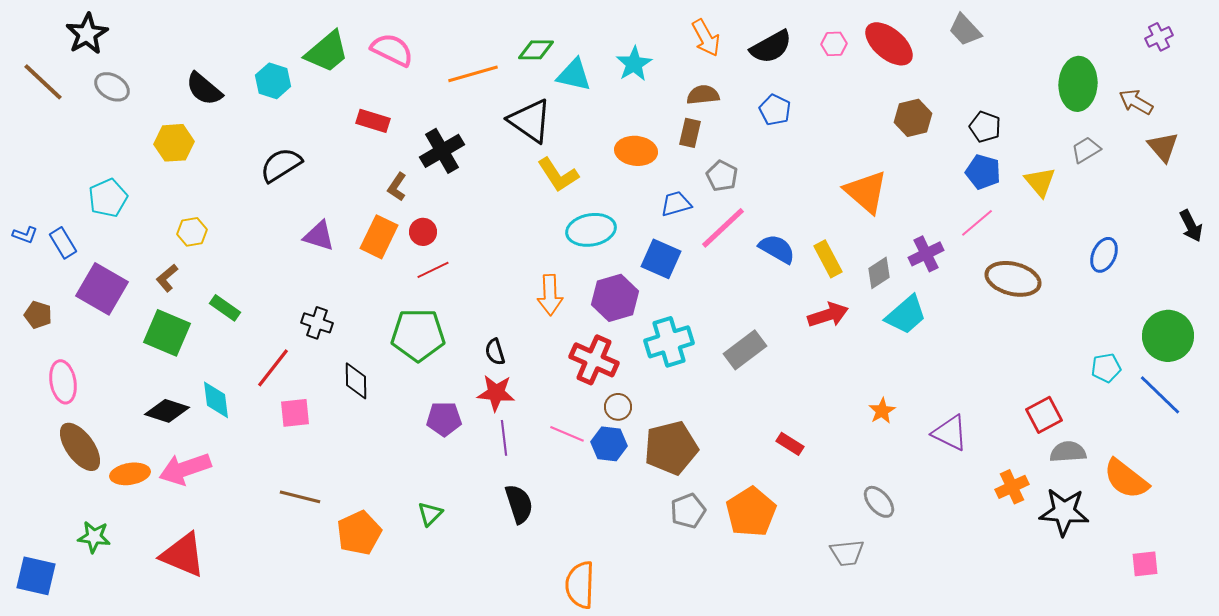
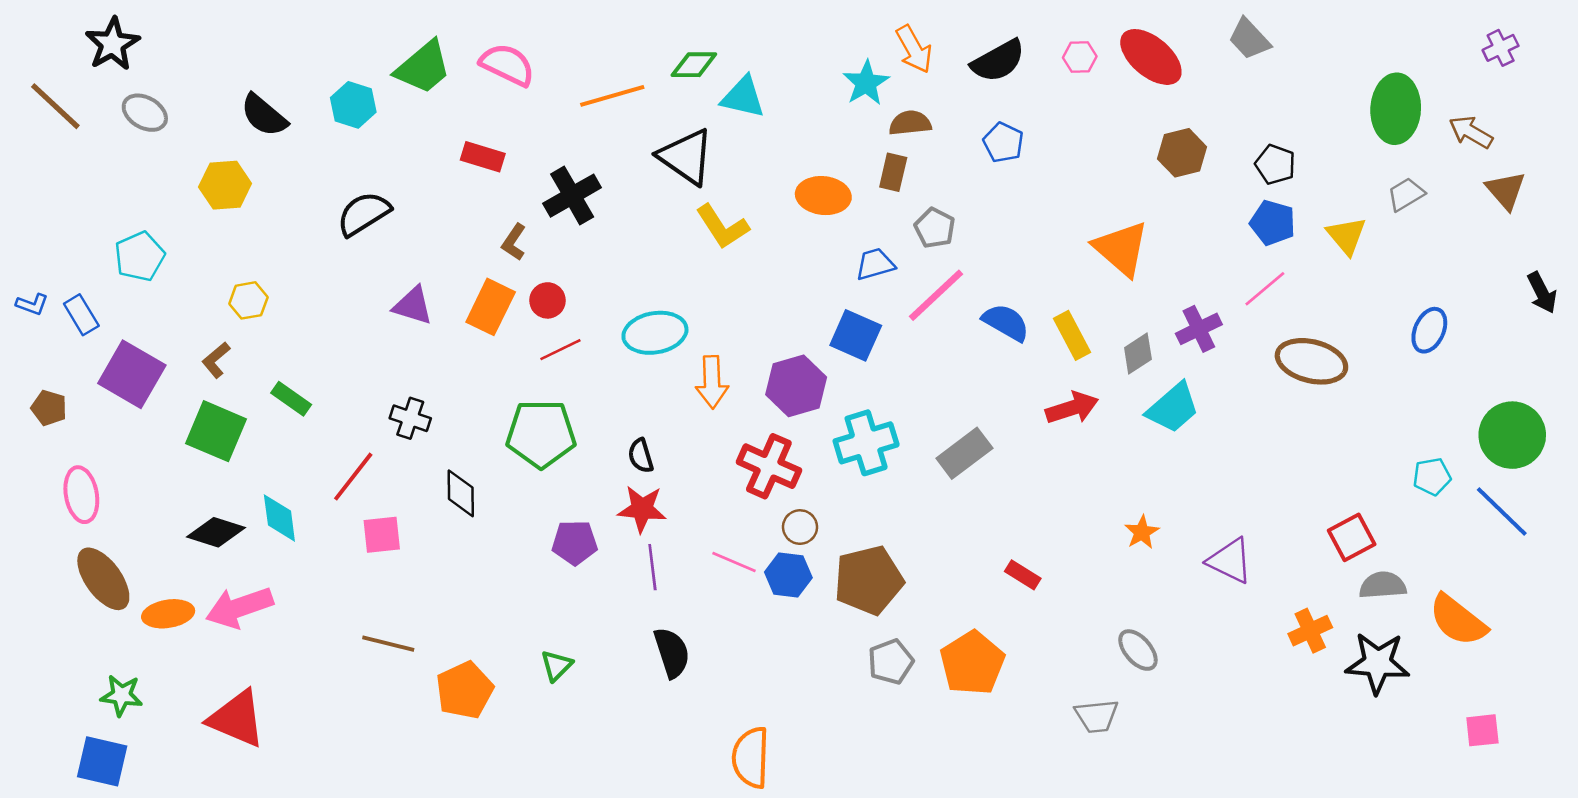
cyan star: (634, 64) -> (866, 83), moved
cyan ellipse: (591, 230) -> (655, 333), moved
blue square: (36, 576) -> (102, 761), moved

